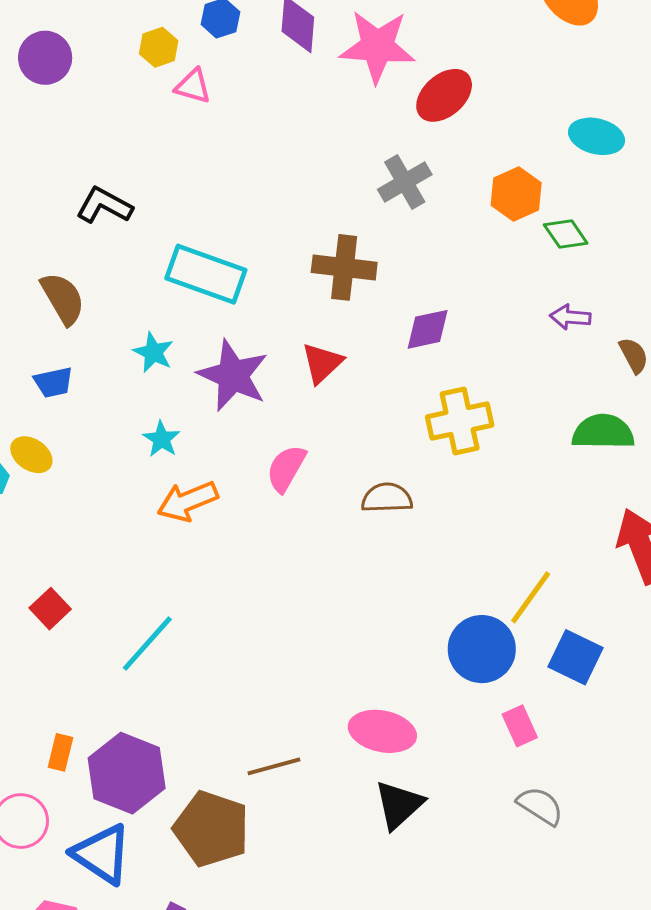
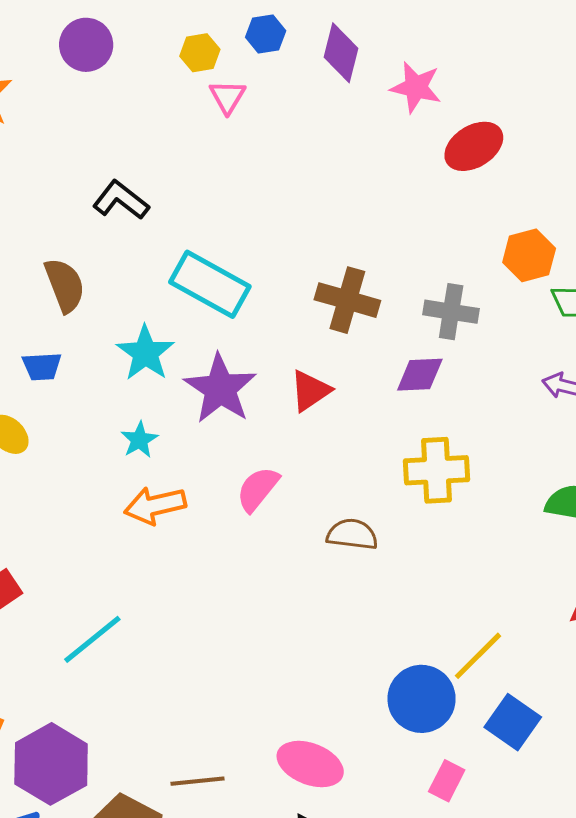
pink star: (377, 46) -> (416, 87), size x0.7
pink triangle: (193, 86) -> (227, 97), turned 36
gray cross: (405, 182) -> (451, 312), moved, turned 30
cyan star: (153, 352) -> (145, 353), size x1.4
pink rectangle: (520, 726) -> (447, 781), turned 42

